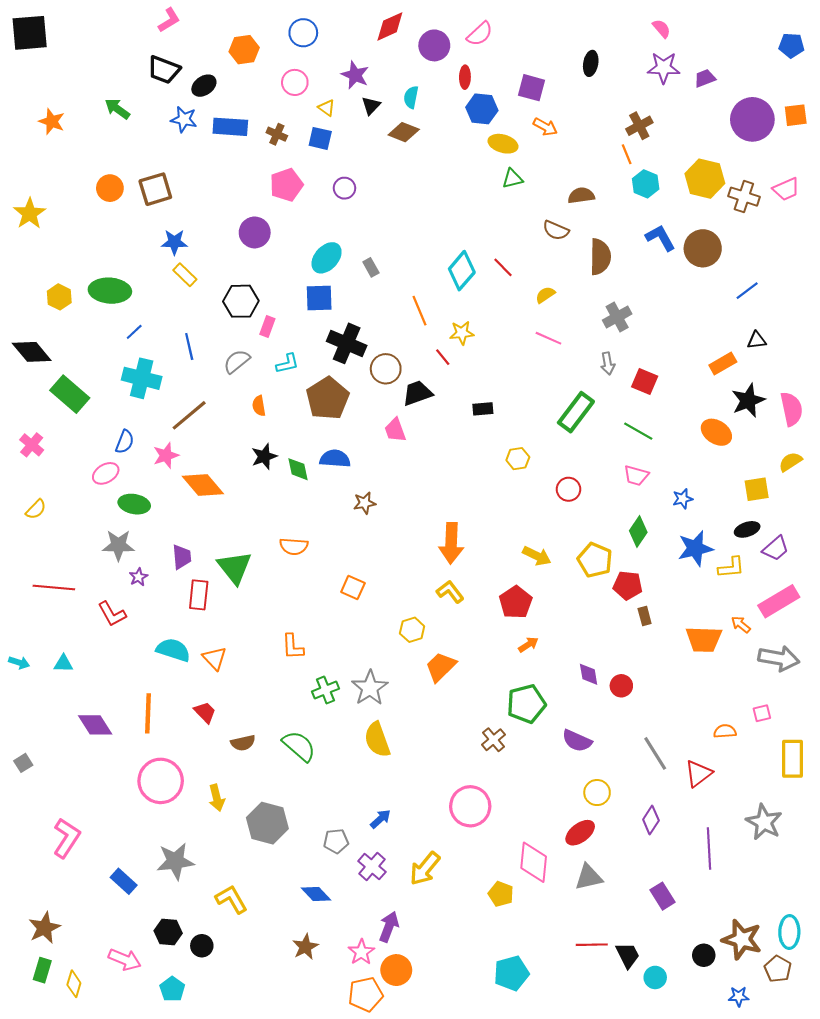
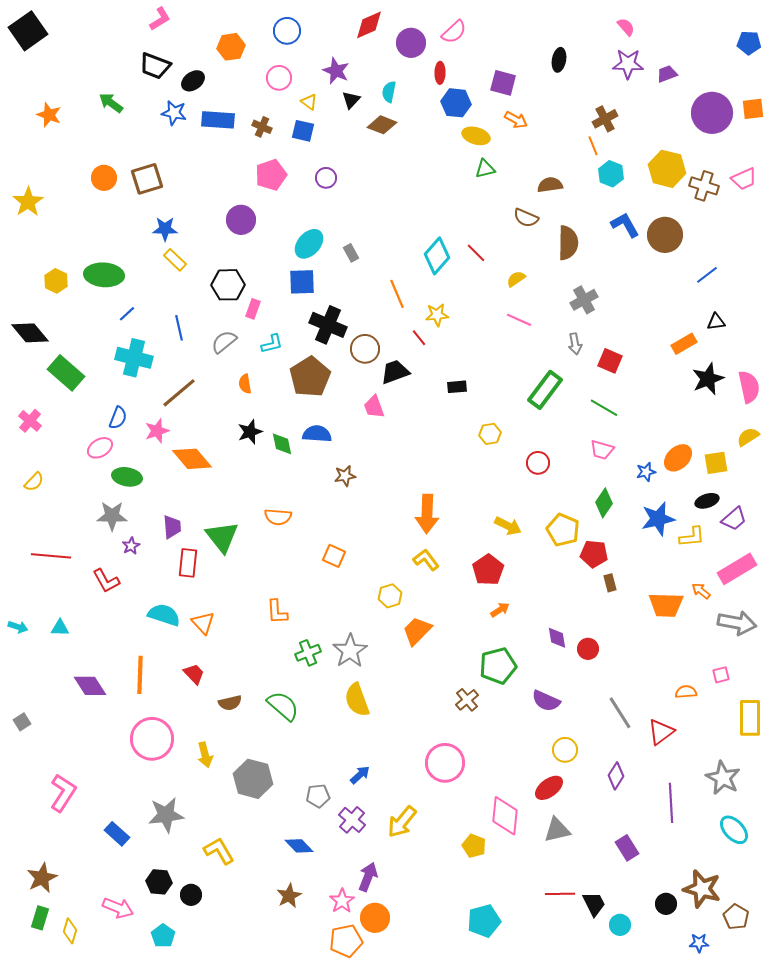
black square: (30, 33) -> (28, 31), turned -30
orange ellipse: (716, 432) -> (678, 458), moved, turned -76
cyan ellipse: (789, 932) -> (734, 830), moved, turned -44

